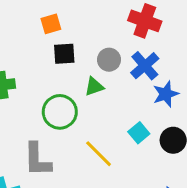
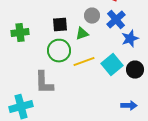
black square: (64, 54) -> (60, 25), moved
cyan square: (139, 133) -> (112, 65), size x1.5
yellow line: (99, 154) -> (84, 62), moved, turned -65

